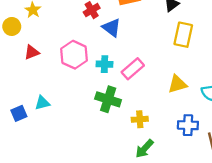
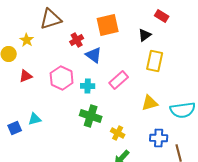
pink rectangle: (133, 69) -> (119, 80), moved
yellow cross: (140, 119) -> (118, 133), turned 32

